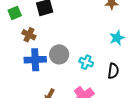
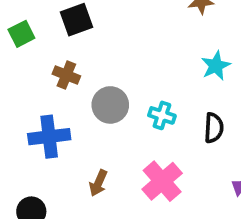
brown cross: (29, 35) -> (66, 75), moved
blue cross: (35, 60) -> (49, 137), moved

